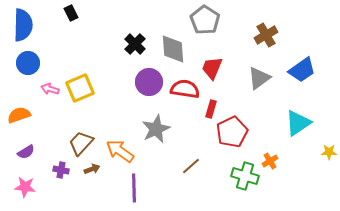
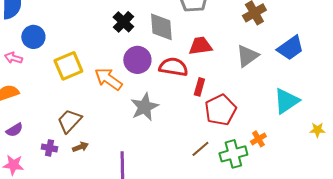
blue circle: (28, 63) -> (33, 37), moved
red trapezoid: (212, 68) -> (200, 46), turned 60
pink arrow: (50, 89) -> (13, 58), moved
orange arrow: (120, 151) -> (108, 79), moved
brown line: (191, 166) -> (200, 149), moved
green cross: (245, 176) -> (233, 154), turned -32

